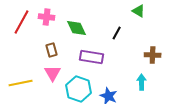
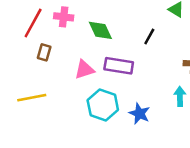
brown rectangle: (52, 50) -> (44, 52), moved, turned 32
pink triangle: (53, 73) -> (84, 69), moved, turned 42

